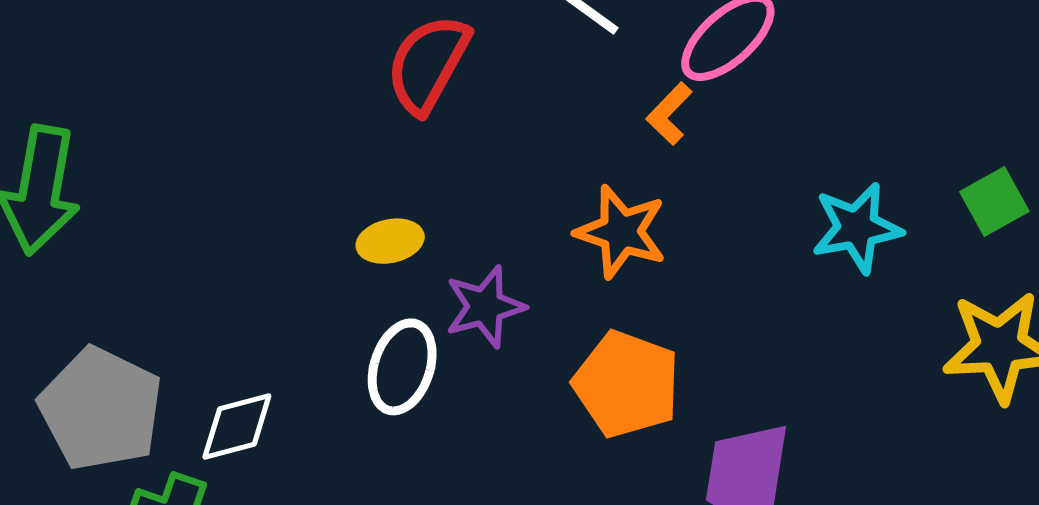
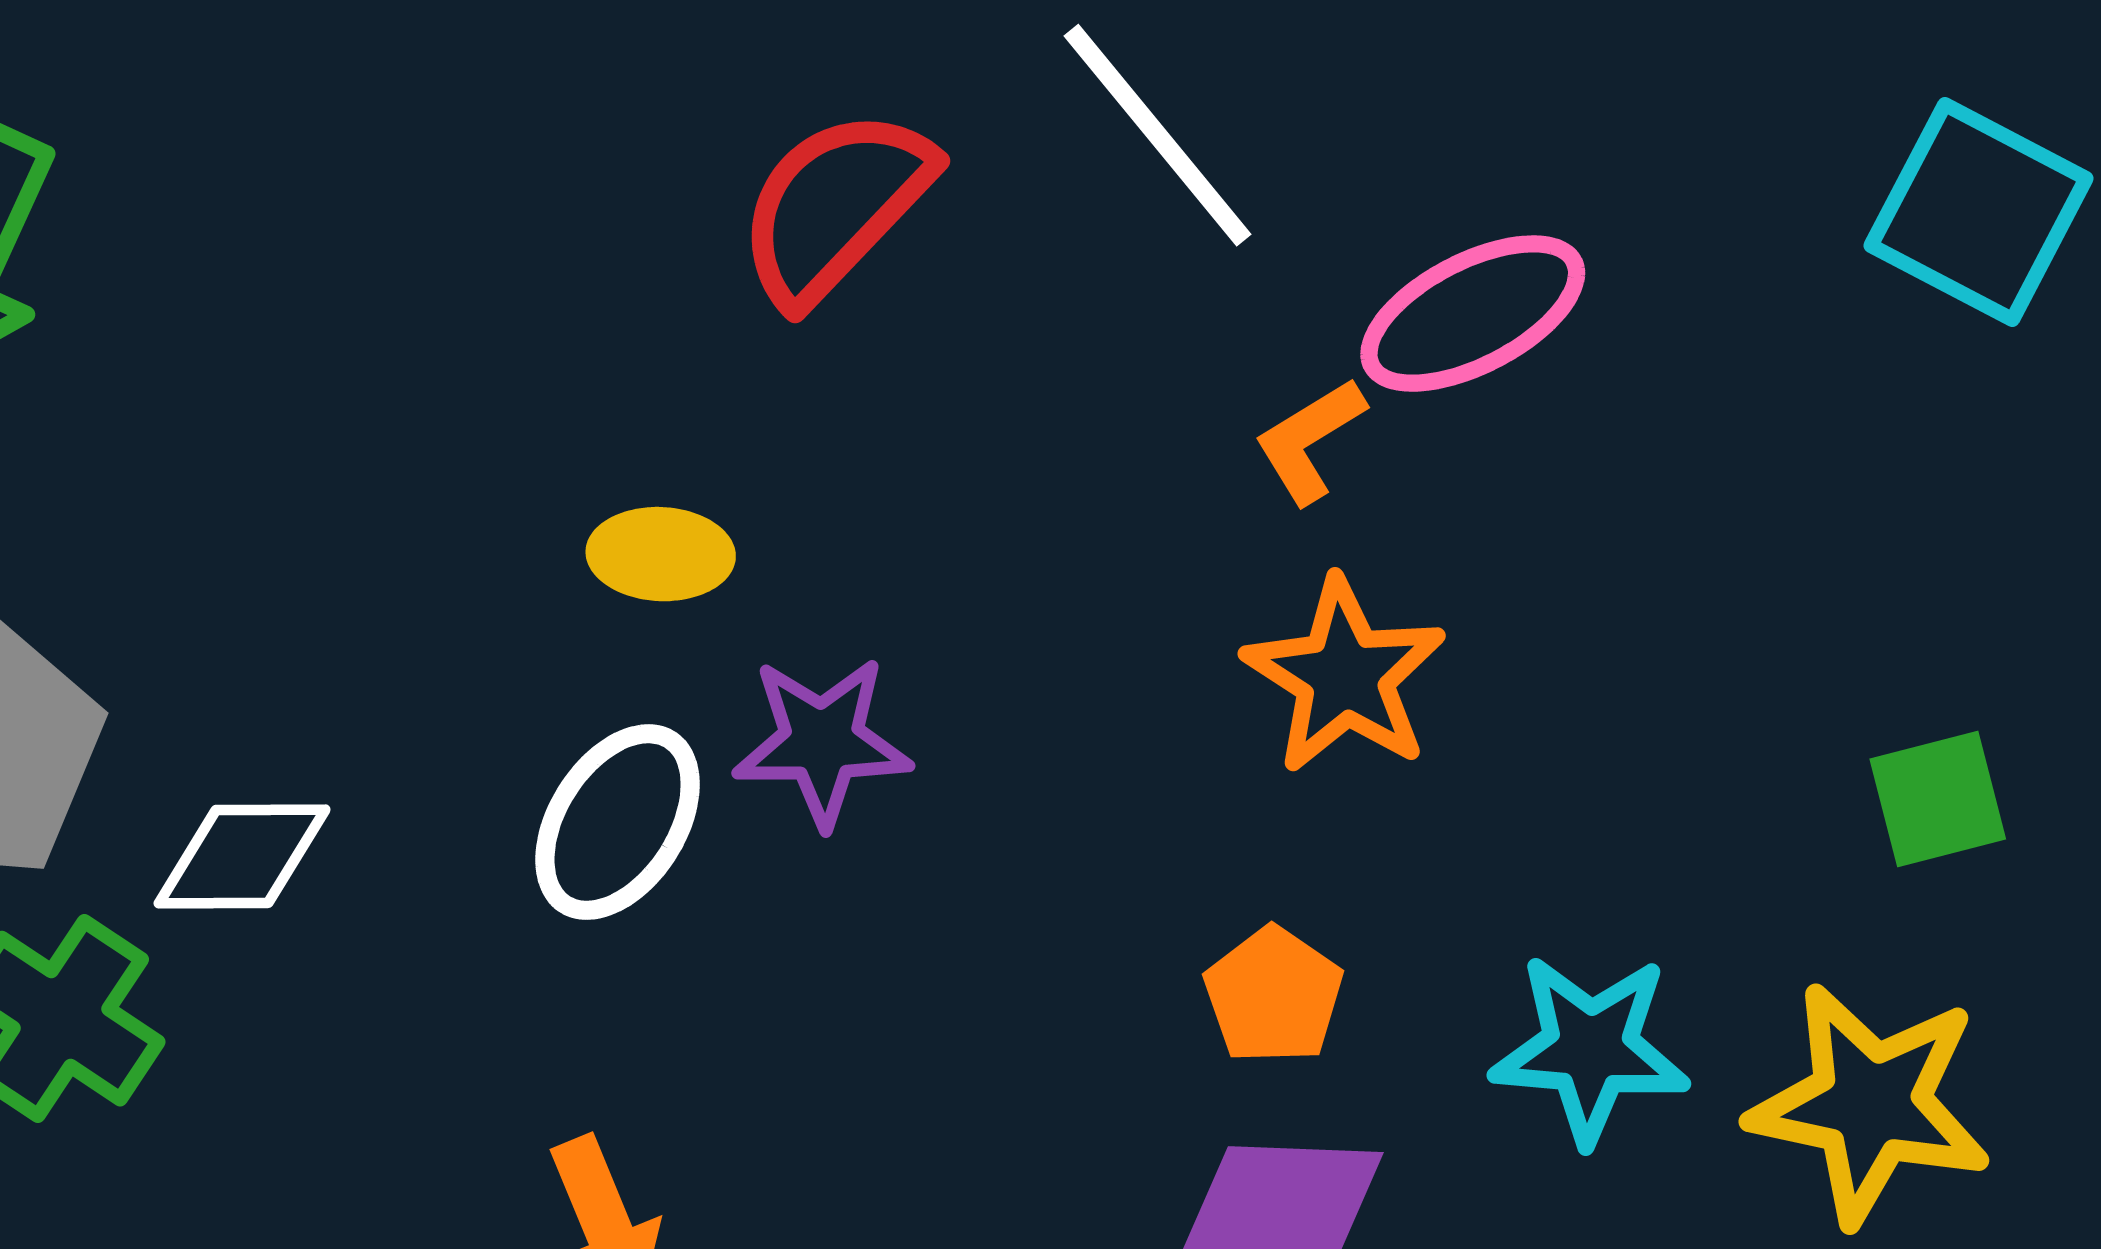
cyan star: (857, 228) -> (1590, 1049), moved
orange star: (621, 232) -> (1345, 676), moved
orange pentagon: (627, 384) -> (1274, 995), moved, size x0.6

